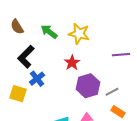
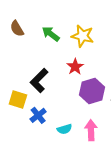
black L-shape: (26, 57) -> (39, 80), moved
blue cross: (37, 79) -> (38, 115), moved

